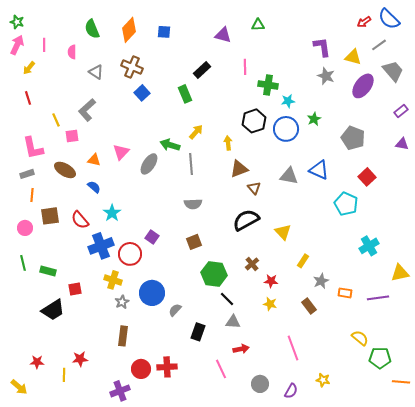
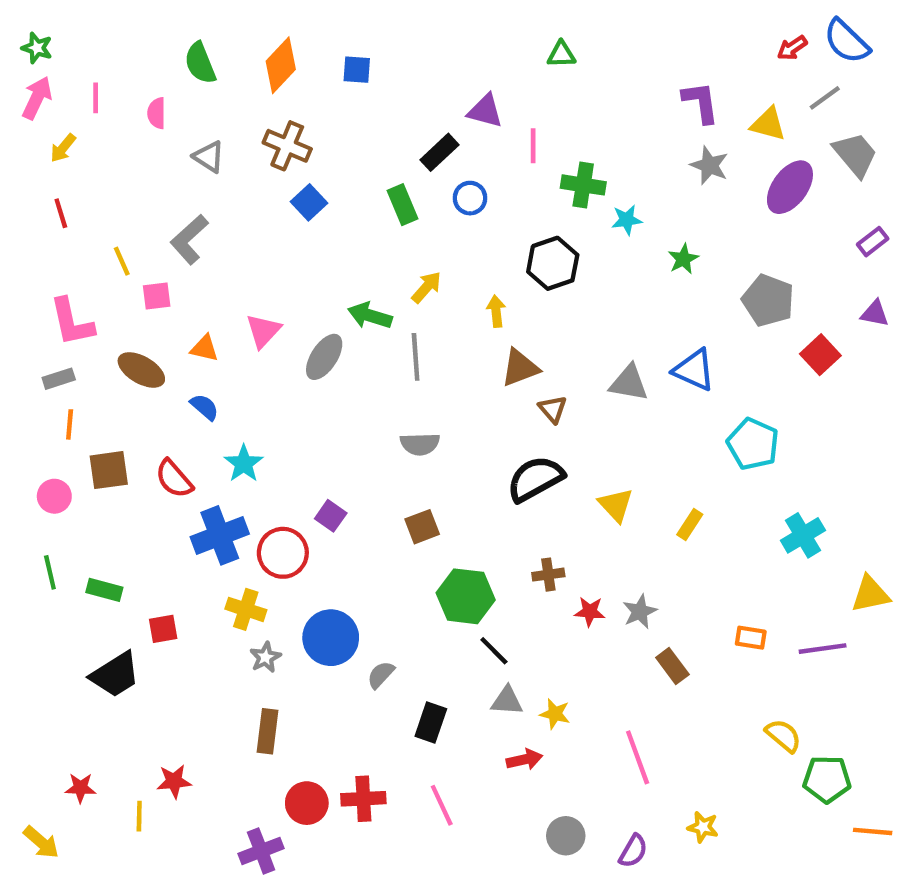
purple triangle: (223, 35) -> (485, 111), moved
blue circle: (286, 129) -> (470, 198), moved, size x0.6
red square: (367, 177) -> (820, 355), moved
yellow rectangle: (303, 261) -> (690, 525), moved
brown cross: (252, 264) -> (548, 575), turned 32
gray star: (321, 281) -> (640, 612), moved
yellow star: (270, 304) -> (555, 714), moved
pink line: (221, 369) -> (442, 805), moved

